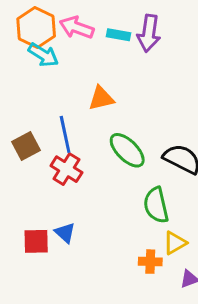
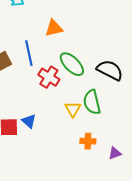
red cross: (66, 169) -> (49, 77), moved
yellow triangle: (175, 243) -> (73, 109), moved, turned -30

